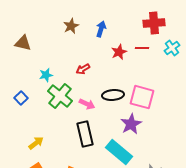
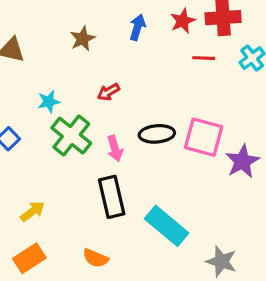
brown star: (71, 26) -> (83, 39), moved
red star: (119, 52) -> (183, 21), moved
pink arrow: (87, 104) -> (115, 148), turned 49
purple star: (131, 124) -> (242, 161), moved

